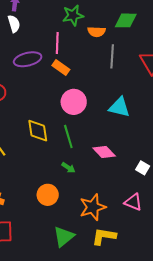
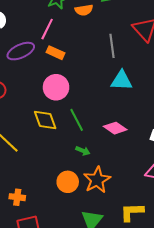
pink line: (57, 43) -> (47, 29), turned 35
gray line: (112, 56) -> (112, 46), moved
pink circle: (74, 102) -> (56, 87), moved
orange star: (93, 207) -> (97, 180), moved

